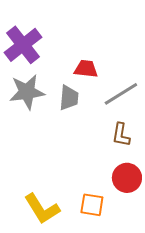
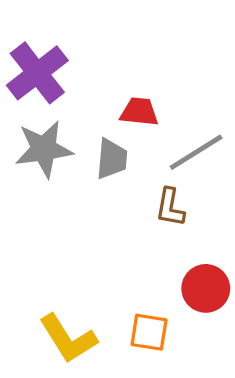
brown L-shape: (121, 135) -> (170, 207), moved

